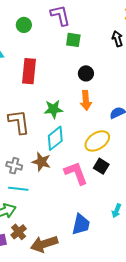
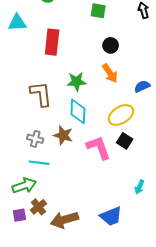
orange arrow: (86, 100) -> (110, 73), turned -30
cyan diamond: (55, 138) -> (78, 111), turned -50
blue trapezoid: (81, 224) -> (111, 216), moved, turned 55

